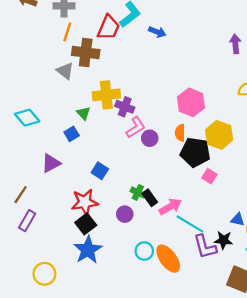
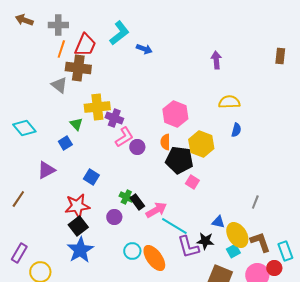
red trapezoid: (108, 28) -> (85, 45), moved
purple rectangle: (27, 221) -> (19, 253), moved

